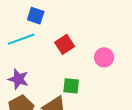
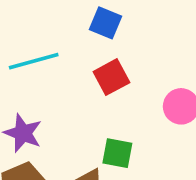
blue square: (36, 16) -> (105, 23), moved

